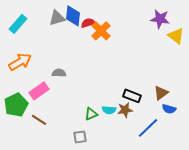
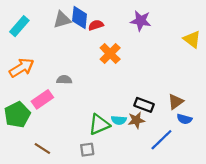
purple star: (160, 19) -> (141, 21), moved
orange cross: (101, 31) -> (110, 54), moved
green triangle: (91, 114) -> (99, 125), size x1.5
brown line: (39, 120) -> (42, 149), moved

